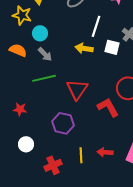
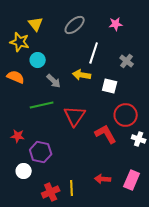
white square: (112, 47) -> (110, 86), moved
gray arrow: (45, 54) -> (54, 81), moved
purple hexagon: (63, 123) -> (41, 152), moved
yellow line: (81, 155) -> (72, 188), moved

